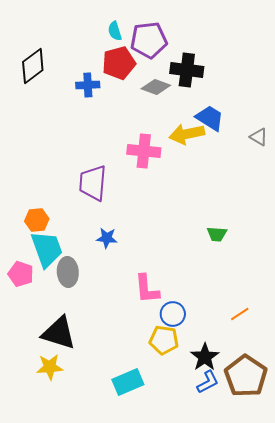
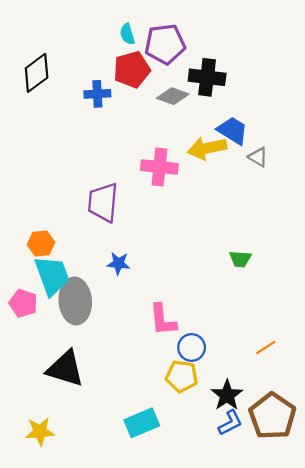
gray triangle: (259, 137) -> (258, 157), moved
gray ellipse: (68, 272) -> (75, 301), size x1.4
yellow star: (50, 367) -> (40, 432), moved

